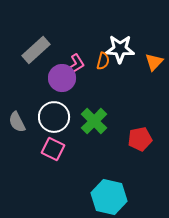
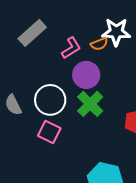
orange semicircle: (103, 61) -> (99, 44), turned 54
purple circle: (62, 78) -> (86, 75), moved

